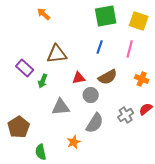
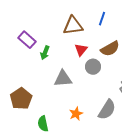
brown triangle: (57, 54) -> (73, 26), moved
red triangle: (79, 78) -> (81, 50), turned -40
gray semicircle: (95, 123) -> (107, 110), moved

